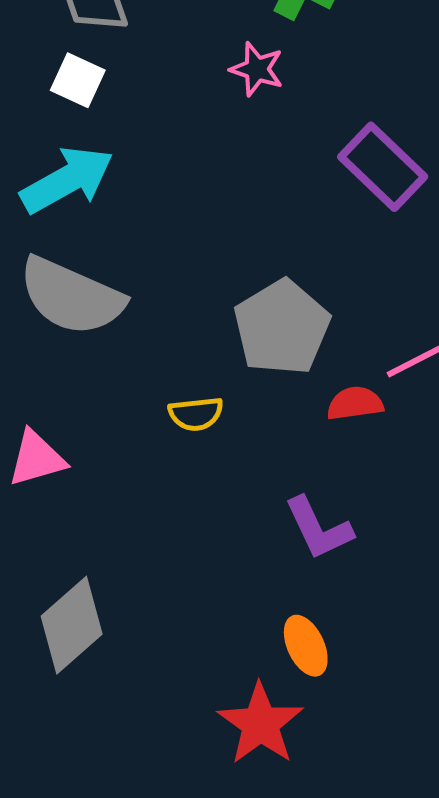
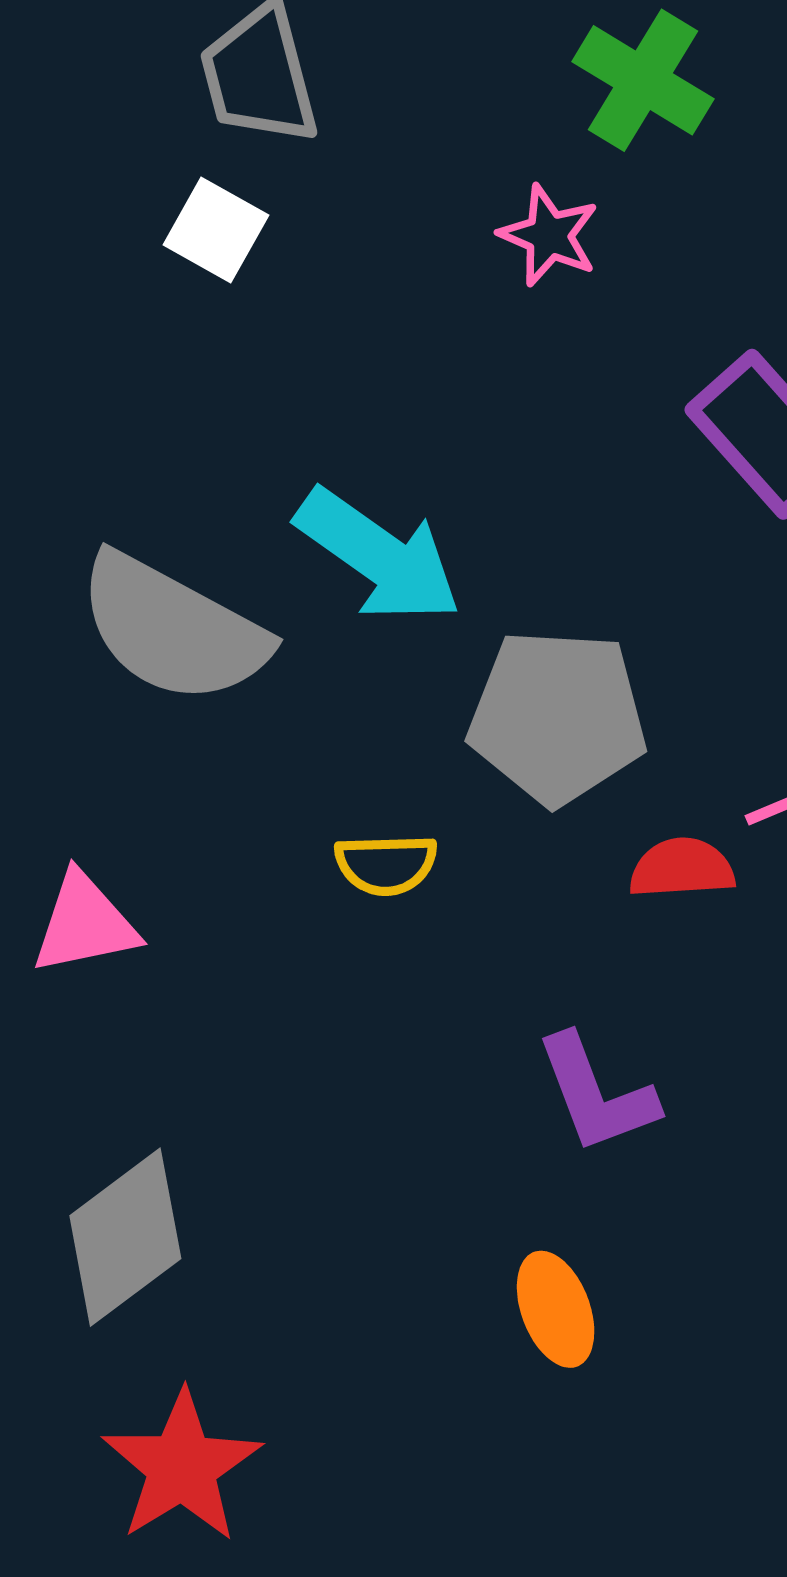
cyan arrow: (67, 180) -> (378, 556), moved, turned 60
gray pentagon: (282, 327) -> (558, 717), turned 30
red star: (260, 724) -> (182, 1467), moved

